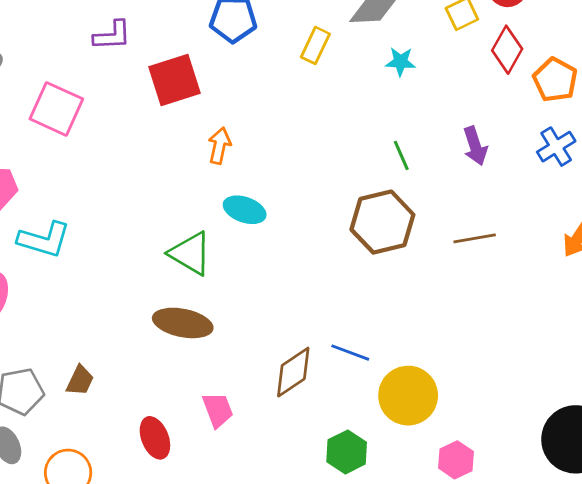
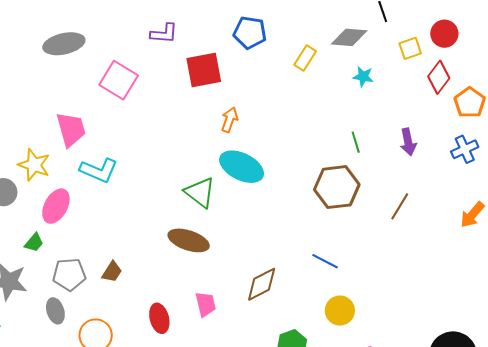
cyan ellipse: (245, 210) -> (242, 167), size x1.5
brown line: (475, 238) -> (400, 206), turned -56
blue line: (350, 353) -> (325, 261), moved
yellow circle: (408, 396) -> (340, 311), size x0.7

